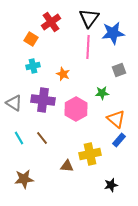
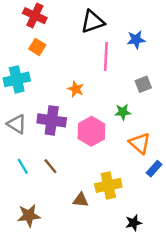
black triangle: (89, 18) -> (93, 22), moved, turned 35
red cross: (51, 22) -> (35, 16), moved, turned -30
blue star: (113, 33) -> (136, 40), size x0.7
cyan cross: (33, 66) -> (17, 79), moved, size x1.5
blue rectangle: (119, 140) -> (154, 169), moved

